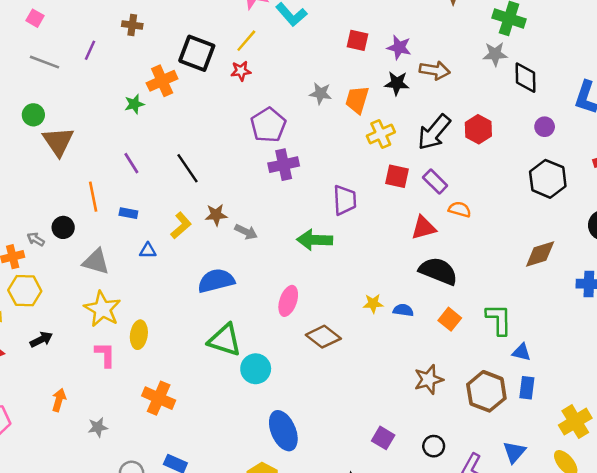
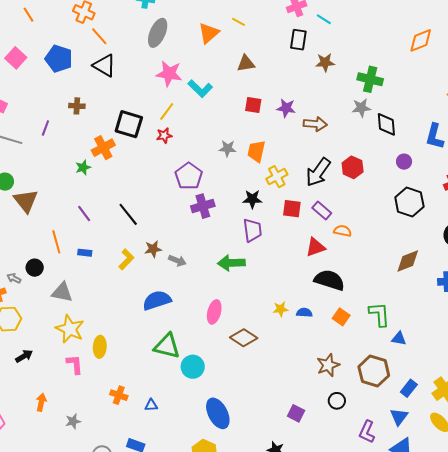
black star: (397, 83) -> (252, 199), moved
blue triangle: (148, 251) -> (151, 405), moved
blue rectangle: (527, 388) -> (409, 388), moved, turned 36
orange cross: (159, 398) -> (119, 395), size x0.7
black circle: (434, 446) -> (337, 401), moved

